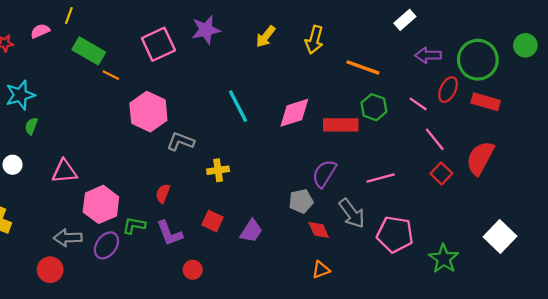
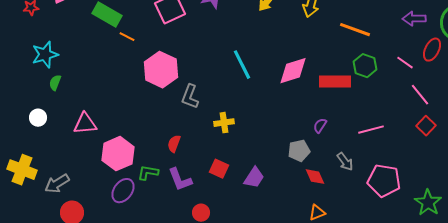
gray L-shape: (181, 141) -> (190, 97), turned -90
purple semicircle: (324, 174) -> (320, 126), size x0.6
gray arrow: (352, 213) -> (345, 162), size x0.7
gray arrow: (68, 238) -> (57, 184), moved, turned -30

